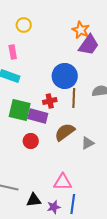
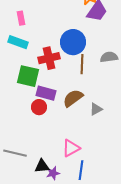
red cross: (50, 101) -> (49, 58), moved, size x1.5
purple rectangle: (38, 116) -> (46, 93), moved
pink triangle: (63, 182) -> (71, 148), turned -30
purple star: (54, 207) -> (53, 173), moved

